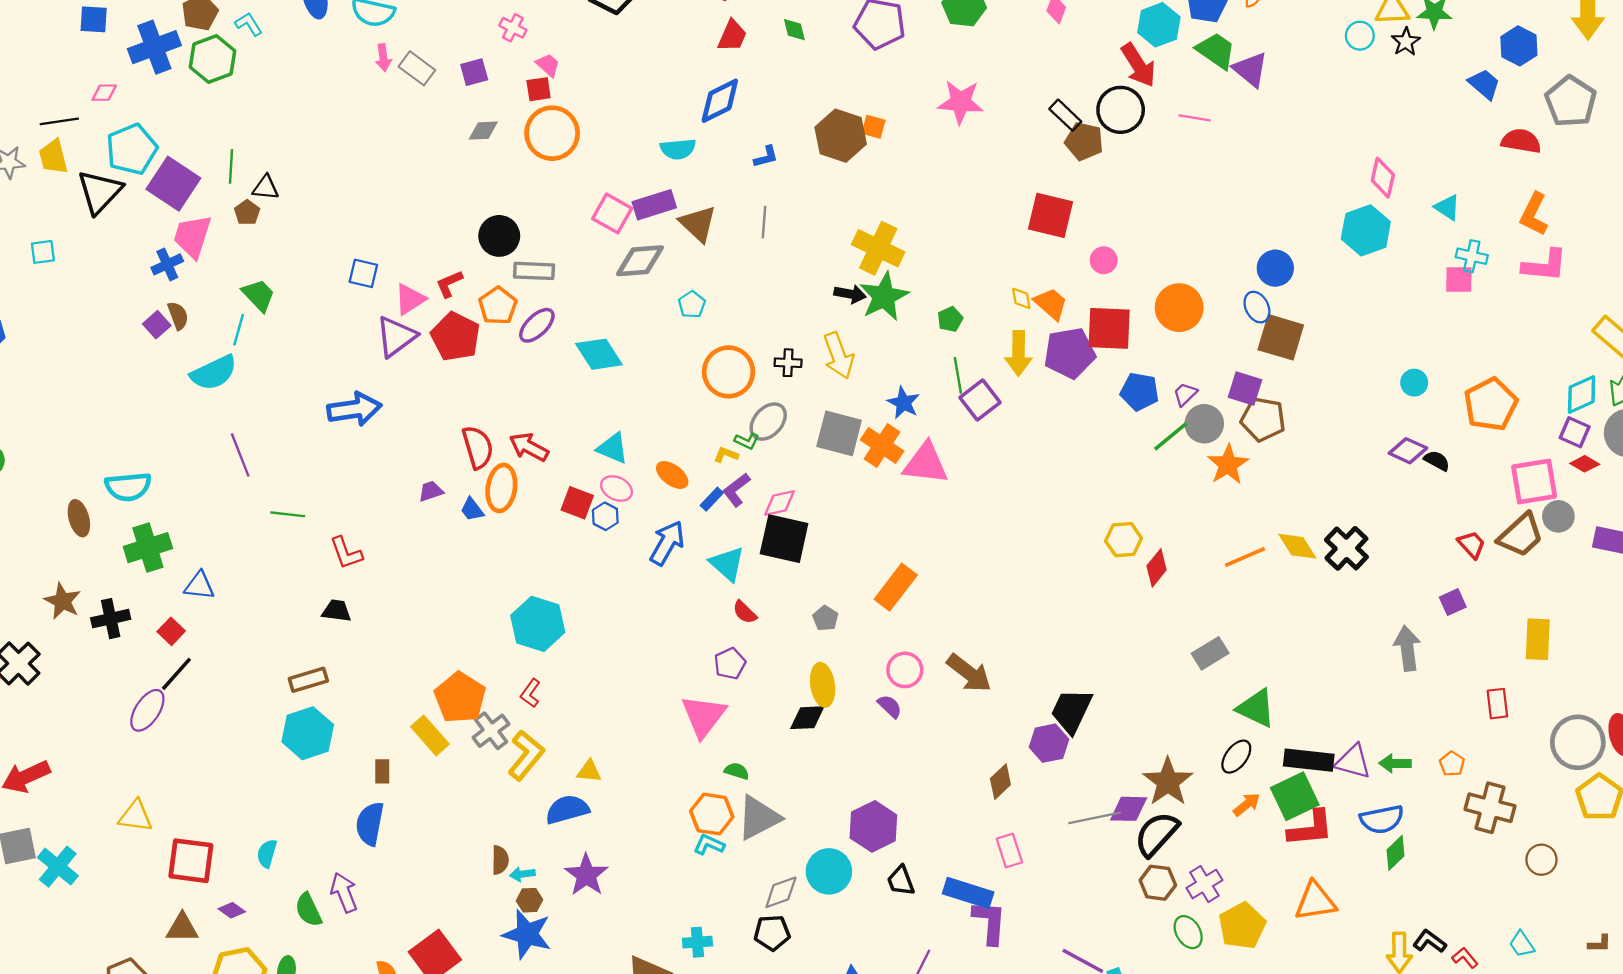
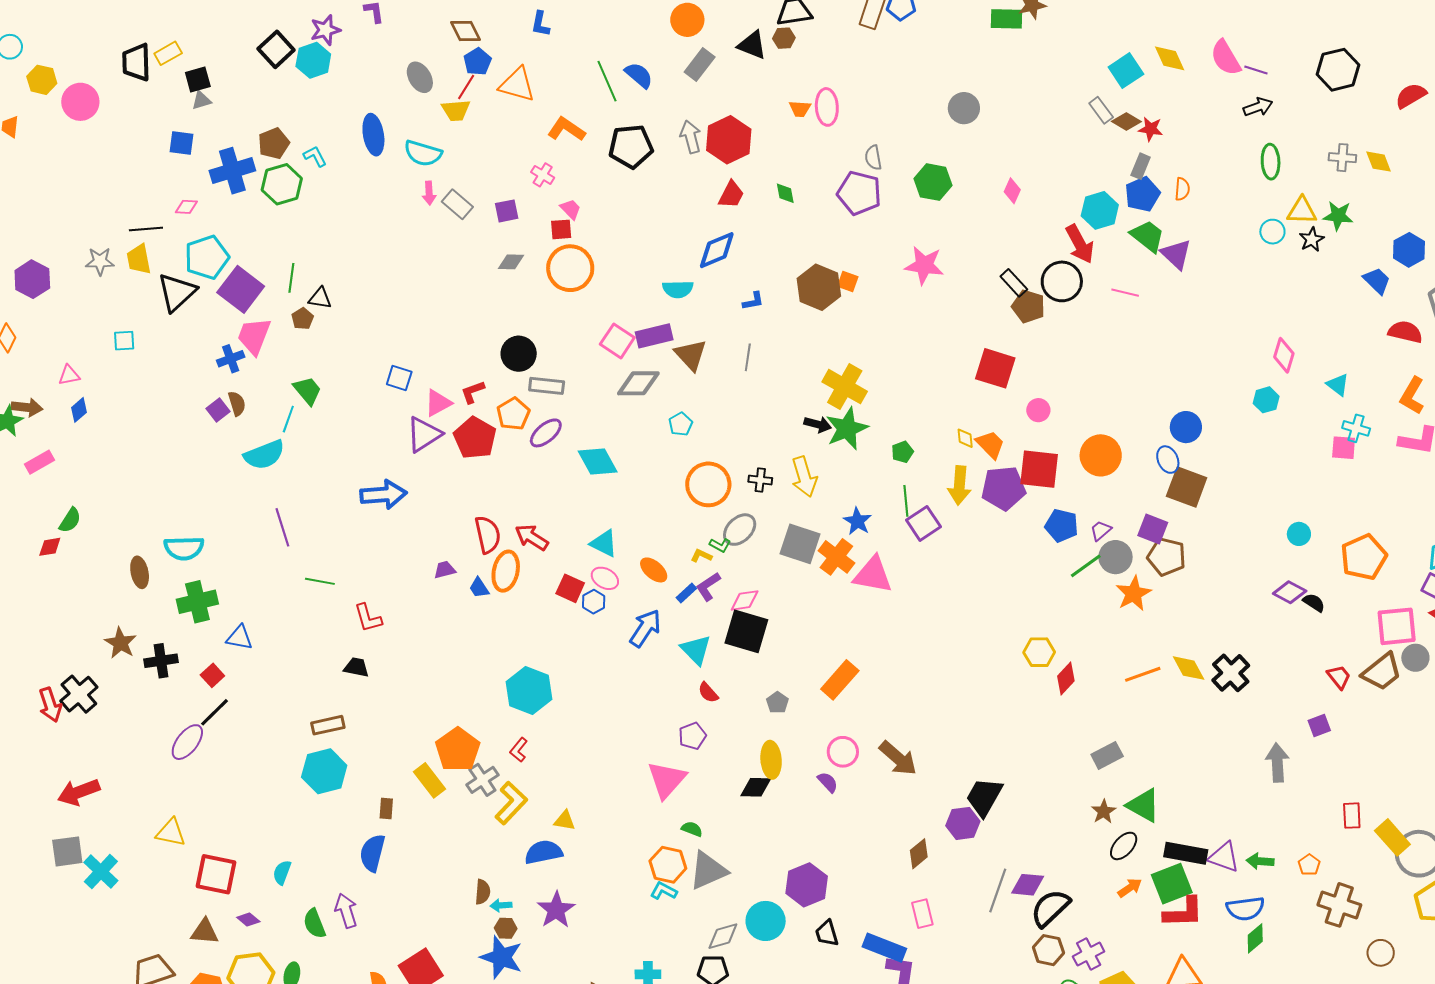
cyan hexagon: (1366, 230) -> (1266, 400), size x0.6
yellow rectangle: (1538, 639) -> (1392, 837), moved, turned -48
brown star: (1168, 782) -> (1104, 812), moved, size x0.6
gray line: (1095, 818) -> (998, 890), turned -63

